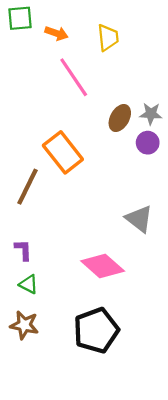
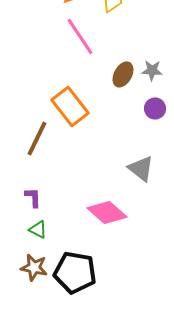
purple circle: (148, 143) -> (155, 108), moved
black pentagon: (96, 330) -> (75, 272), moved, turned 30

